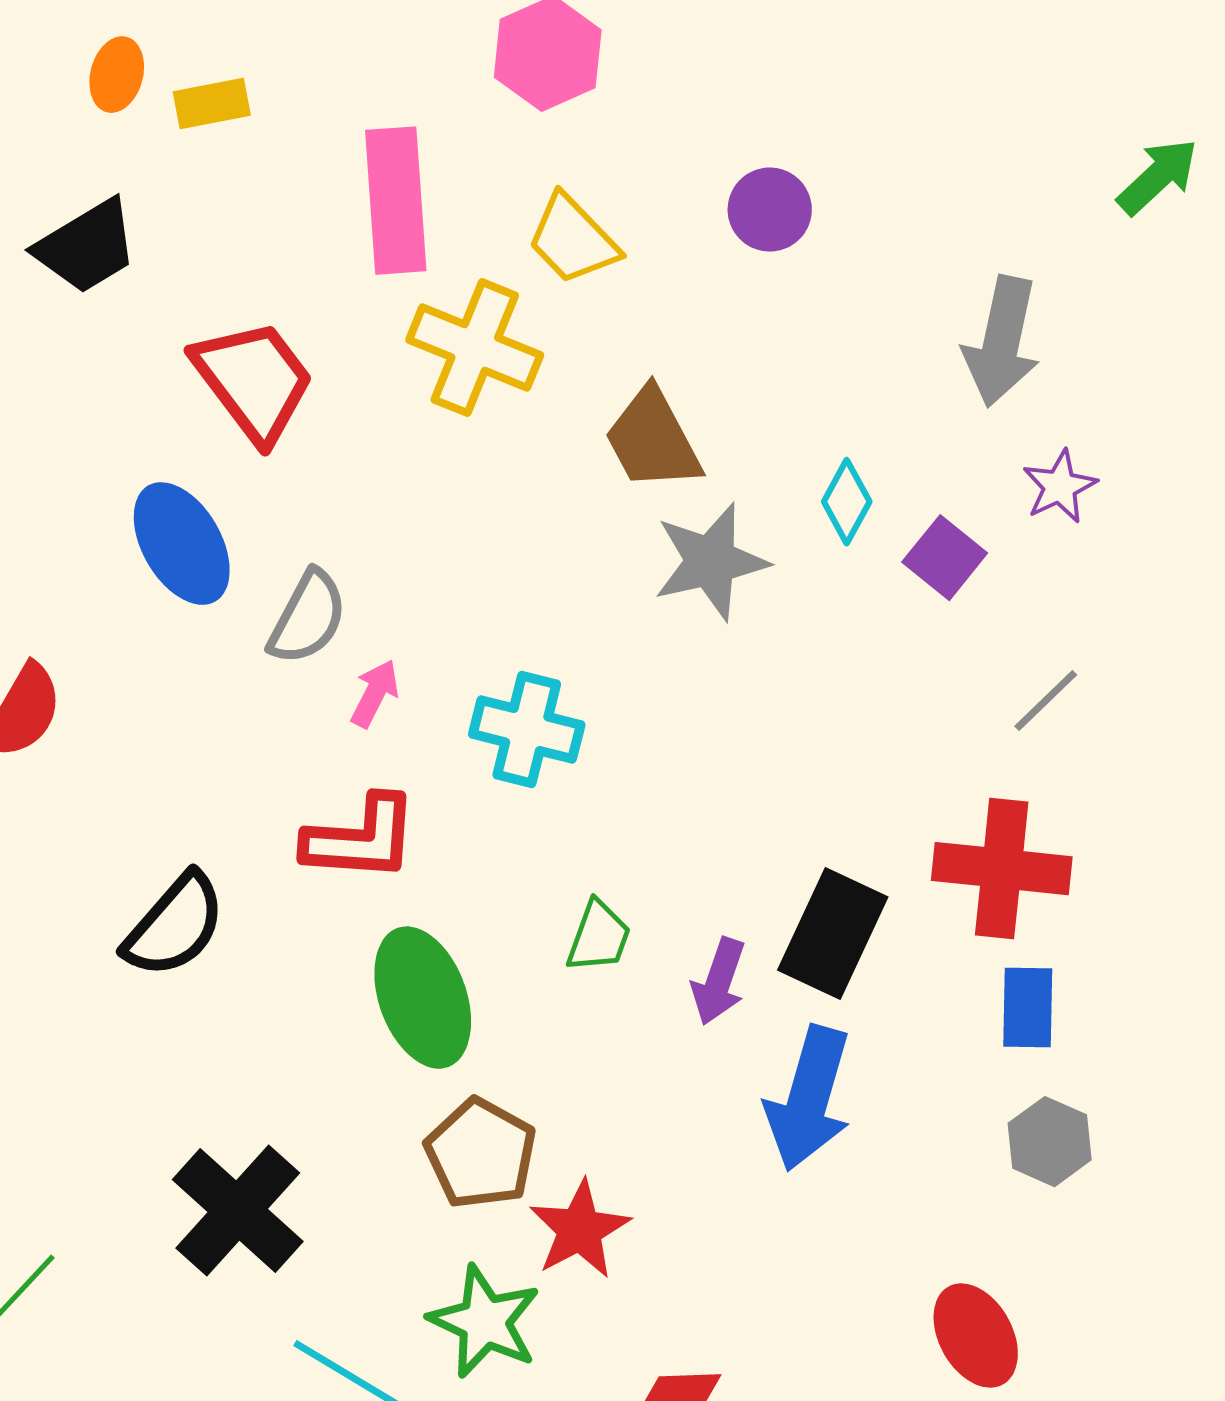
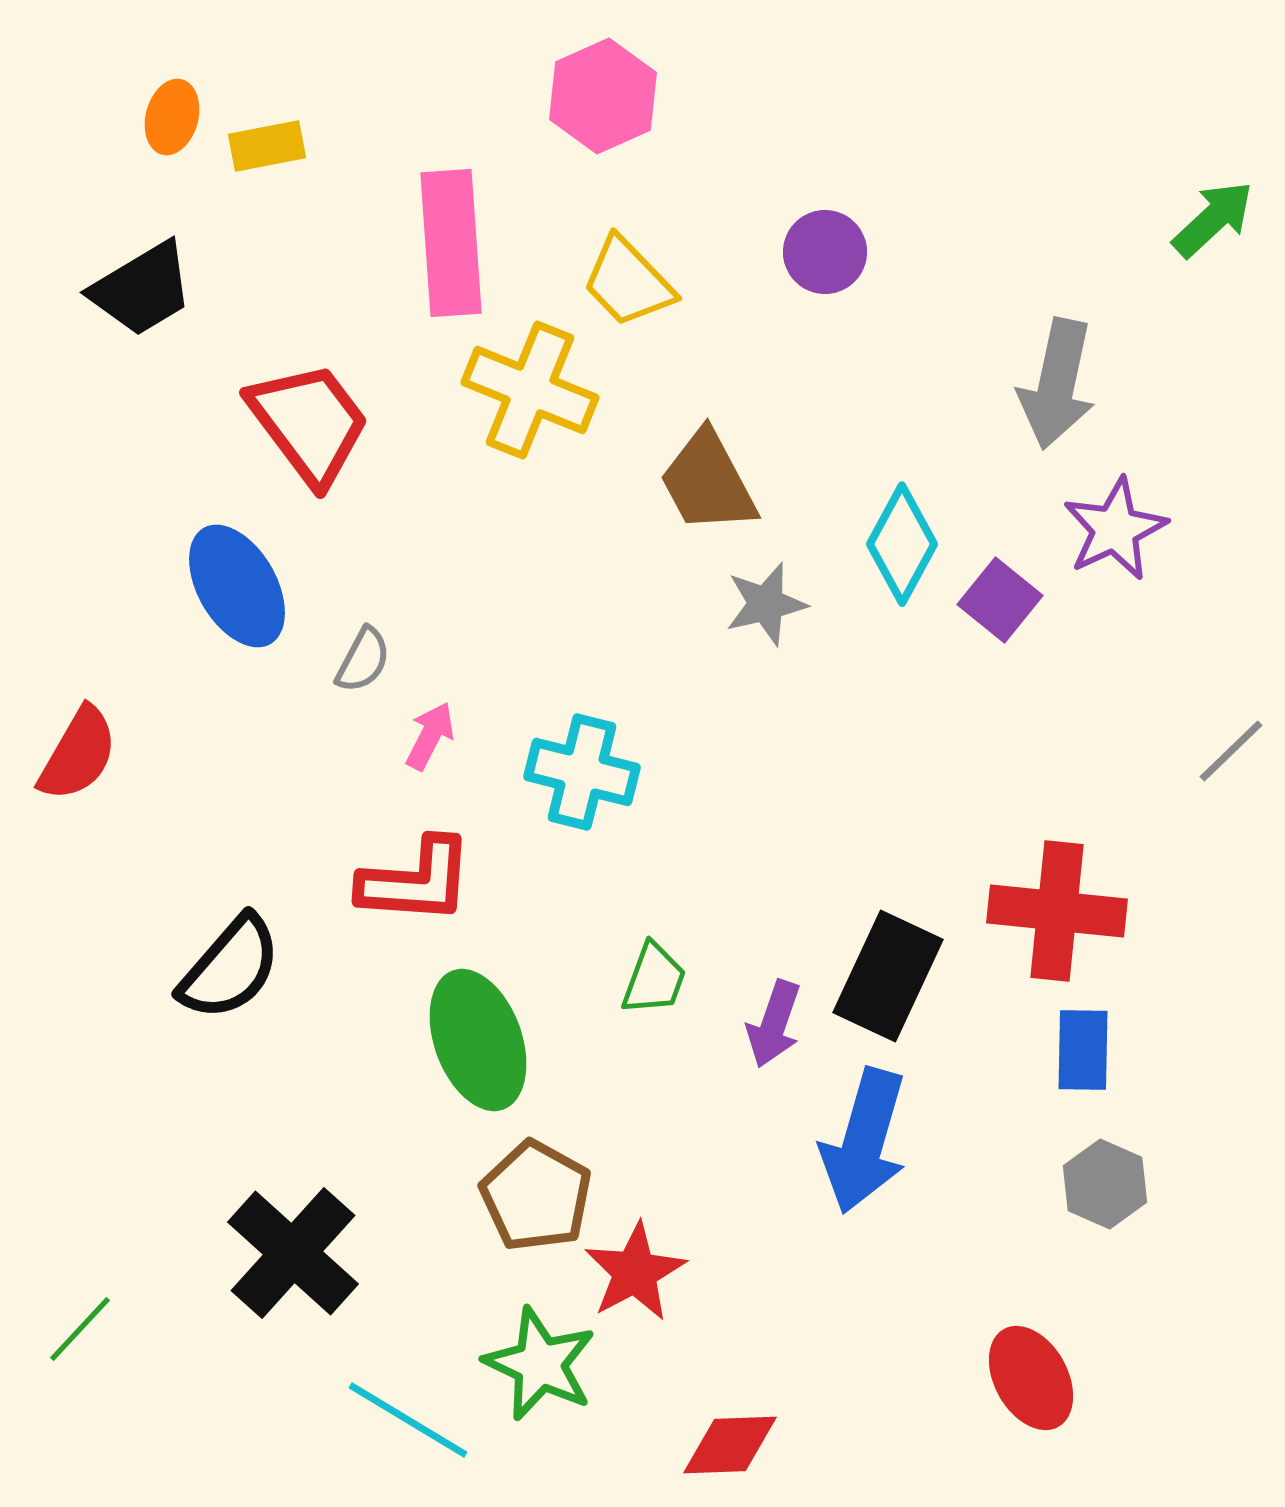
purple star: (1060, 487) -> (1115, 529), size x1.4
cyan diamond: (847, 502) -> (902, 544), size x1.4
gray star: (711, 562) -> (766, 604), size x0.7
gray semicircle: (308, 618) -> (363, 660), size x0.7
gray line: (1046, 701) -> (1231, 751), moved

